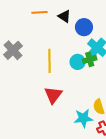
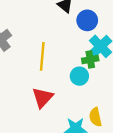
cyan circle: (78, 62) -> (79, 76), moved

